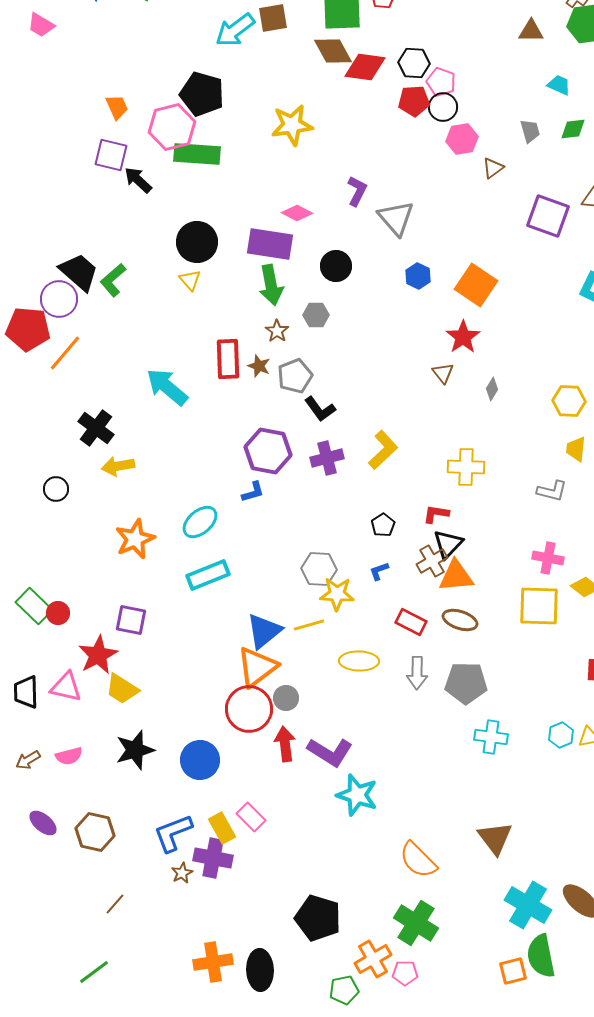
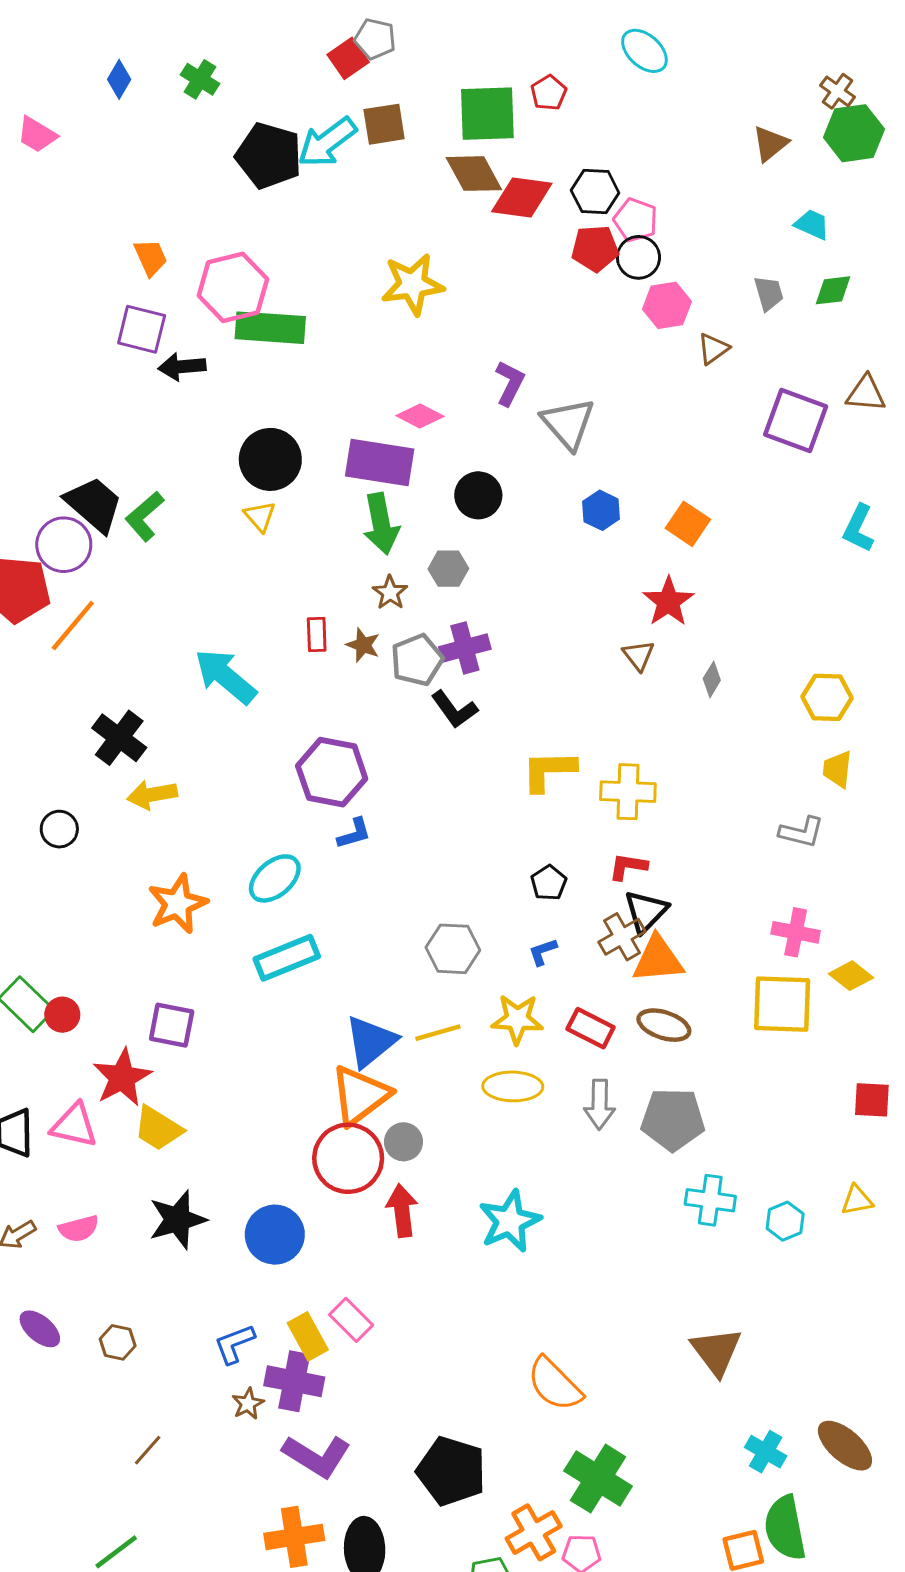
brown triangle: (531, 31) -> (770, 144), turned -40
black pentagon: (202, 94) -> (269, 156), moved
black arrow: (138, 180) -> (182, 367), turned -48
orange square: (476, 285) -> (688, 524), size x0.7
red rectangle: (228, 359) -> (317, 635), size x0.6
yellow L-shape: (383, 450) -> (549, 771), turned -138
purple hexagon: (268, 451) -> (332, 772), moved
purple cross: (327, 458) -> (465, 648), moved
yellow cross: (466, 467) -> (628, 792), moved
yellow star: (337, 594) -> (517, 1019), moved
cyan hexagon: (561, 735) -> (785, 1221), moved
purple L-shape: (330, 752) -> (317, 1456), moved
cyan star: (357, 795) -> (510, 1221), moved, turned 30
brown hexagon: (95, 832) -> (118, 1342), size x0.6
blue L-shape: (173, 833) -> (234, 1344), size x0.7
orange semicircle: (418, 860) -> (555, 1384), moved
cyan cross: (528, 905) -> (766, 1452), size x0.6

